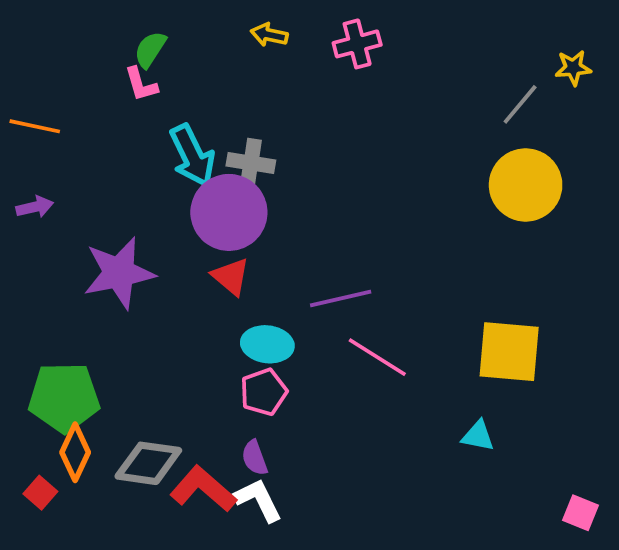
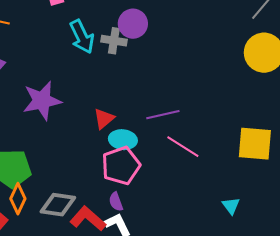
purple circle: (229, 212) -> (133, 24), moved, size x0.7
red triangle: (231, 277) -> (104, 119), moved, turned 40
pink pentagon: (264, 392) -> (121, 166), size x1.5
cyan triangle: (478, 436) -> (231, 206), moved, turned 42

